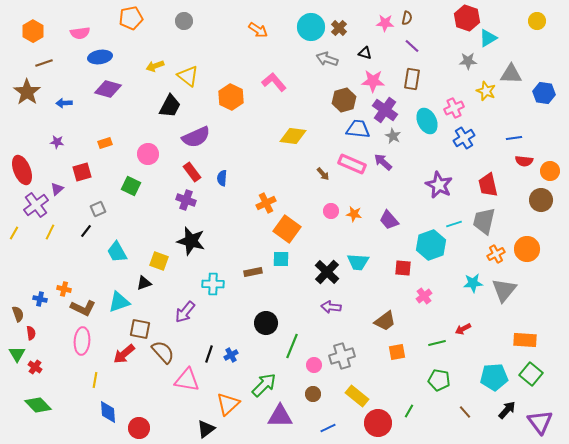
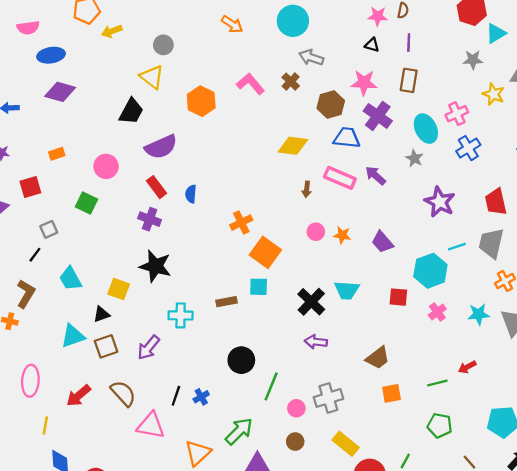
gray circle: (184, 21) -> (163, 45), moved
brown cross: (339, 28) -> (291, 82), moved
purple line: (412, 46) -> (409, 43), turned 49
black triangle: (365, 53) -> (372, 45), moved
yellow arrow: (155, 66) -> (112, 31), moved
yellow diamond: (293, 136) -> (293, 146), moved
gray star: (393, 136) -> (414, 158), moved
brown arrow: (323, 174) -> (307, 189), turned 48
pink cross: (424, 296) -> (437, 312), moved
brown L-shape: (83, 308) -> (26, 294), moved, turned -85
brown square: (140, 329) -> (106, 346), moved, turned -30

